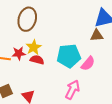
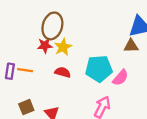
yellow star: (34, 47) -> (63, 47), moved
red star: (19, 53) -> (45, 45), moved

